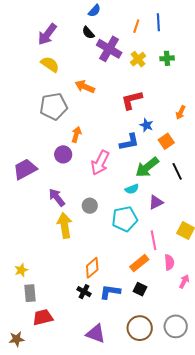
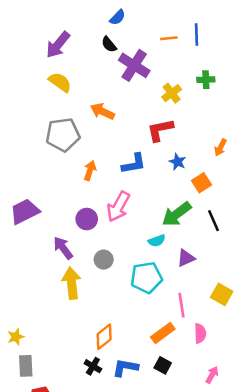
orange line: (136, 26) -> (169, 38), turned 64
yellow cross: (138, 59) -> (172, 93), moved
blue L-shape: (129, 142) -> (134, 164), moved
purple circle: (63, 154) -> (87, 219), moved
pink arrow: (184, 281) -> (212, 375), moved

